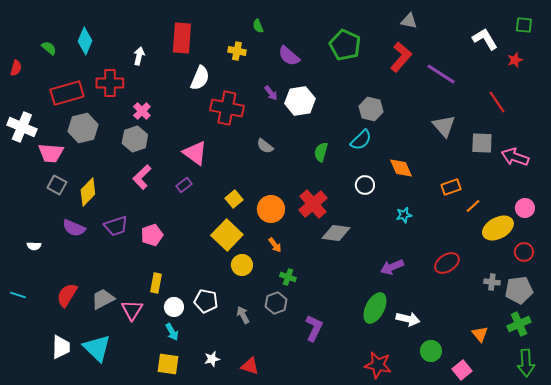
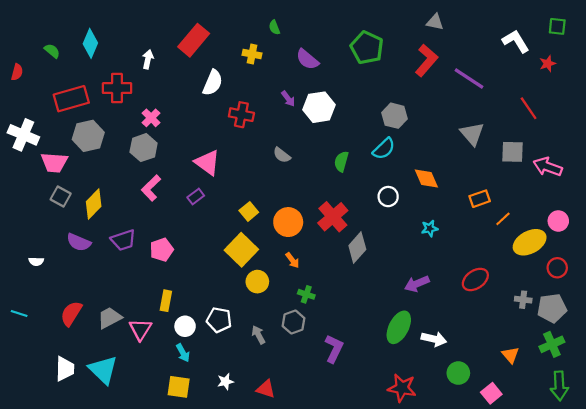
red rectangle: (182, 38) -> (194, 40), turned 36
red cross: (227, 108) -> (241, 115), size x0.7
gray diamond: (336, 233) -> (357, 248), turned -56

